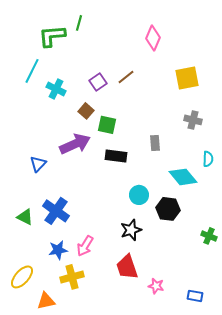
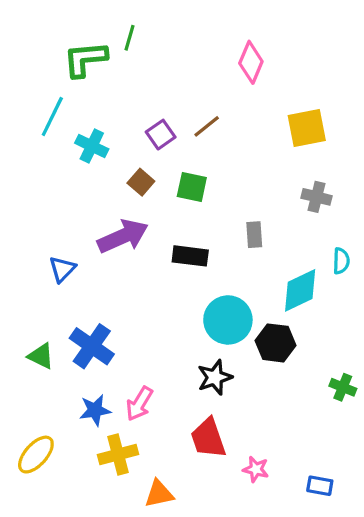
green square: (107, 125) -> (192, 187), moved
cyan diamond: (183, 177) -> (300, 290), turned -76
cyan circle: (139, 195) -> (228, 320), size x1.5
orange triangle: (46, 301) -> (159, 494), moved

